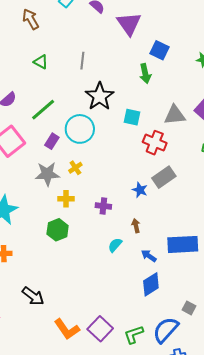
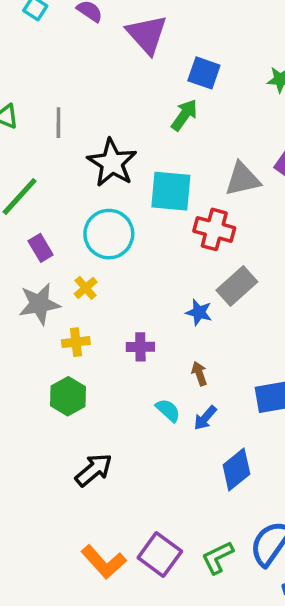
gray line: (82, 61) -> (58, 123), moved
green arrow: (145, 74) -> (184, 115), turned -126
cyan square: (132, 117) -> (171, 191), size x1.5
cyan circle: (80, 129) -> (109, 234), moved
purple rectangle: (52, 141) -> (41, 248), turned -56
cyan semicircle: (115, 245) -> (168, 410), turned 98
blue arrow: (149, 256) -> (205, 418), moved, turned -77
black arrow: (33, 296) -> (94, 470), moved, turned -70

